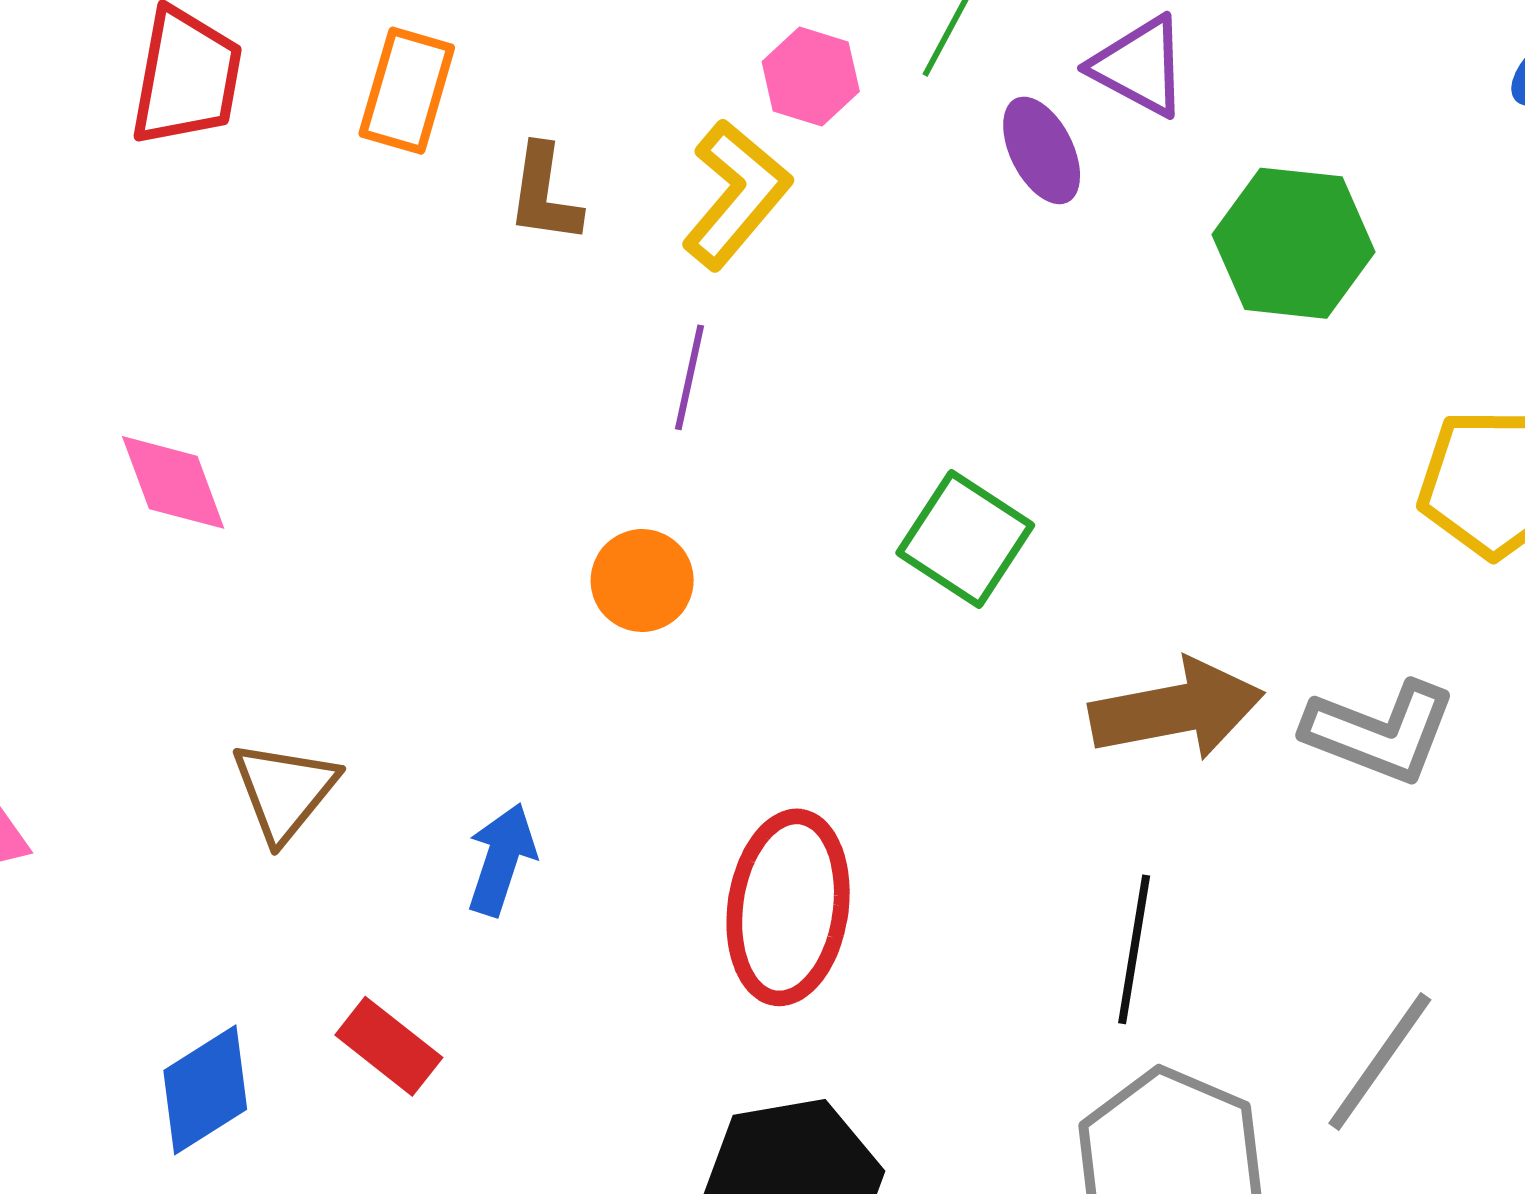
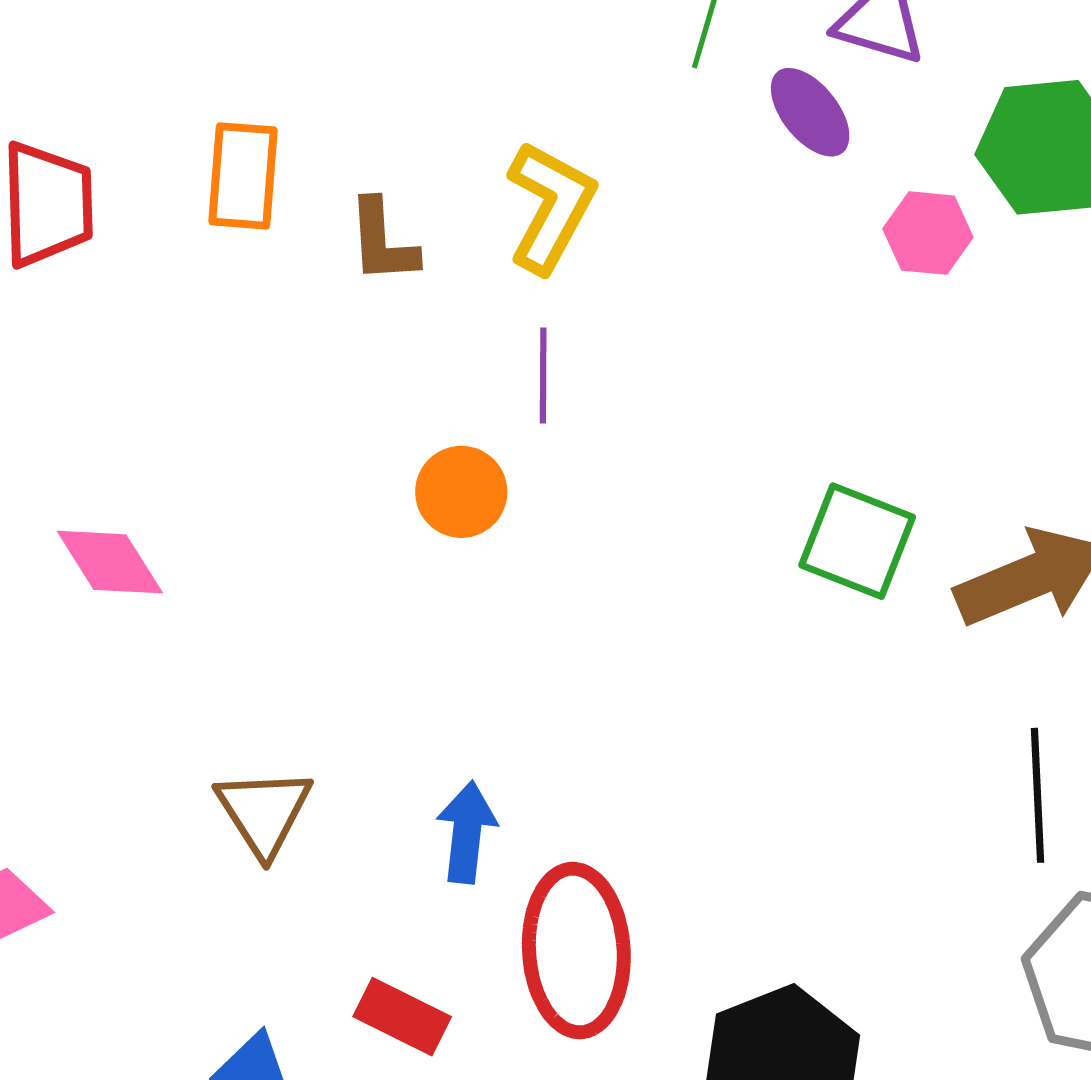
pink hexagon: (811, 77) -> (928, 233), moved
green square: (965, 539) -> (857, 541), moved
orange circle: (642, 581) -> (461, 492), moved
red ellipse: (788, 907) -> (576, 951), moved

